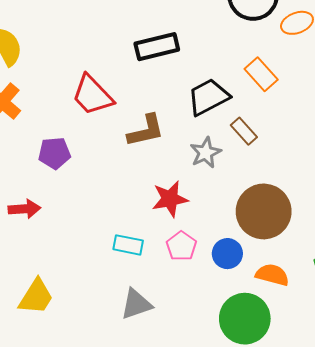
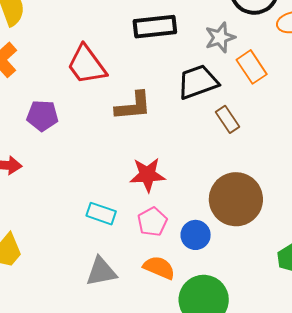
gray star: (206, 153) -> (220, 37), moved
orange semicircle: (272, 275) -> (159, 268), moved

